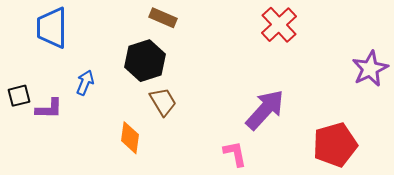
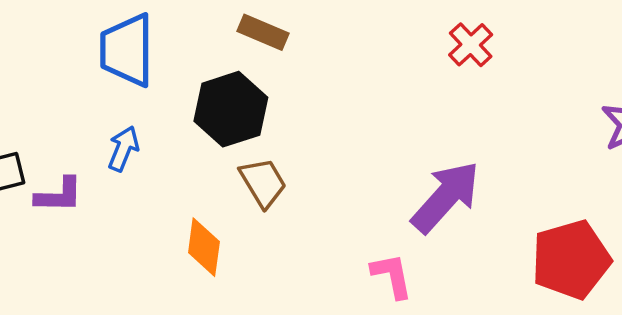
red cross: (279, 25) -> (471, 45), size x0.7
blue trapezoid: (52, 28) -> (127, 50), moved

